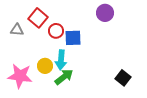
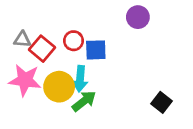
red square: (38, 18) -> (42, 49), moved
yellow circle: (45, 66) -> (59, 87), size x1.5
pink star: (20, 76) -> (25, 80), moved

